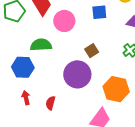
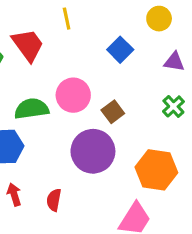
blue square: (99, 12) -> (120, 50), turned -35
pink circle: (64, 21) -> (73, 95), moved

